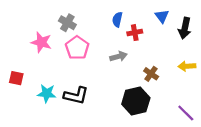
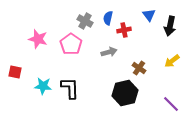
gray cross: (67, 23) -> (85, 21), moved
yellow arrow: (187, 66) -> (172, 61), turned -35
black L-shape: (76, 96) -> (70, 88), turned -105

